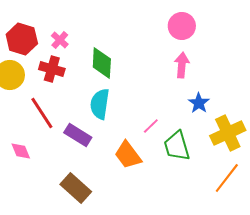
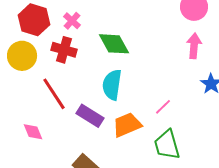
green diamond: (102, 63) -> (114, 44), turned -32
green trapezoid: (177, 146) -> (167, 145), moved
orange trapezoid: (128, 155) -> (127, 125), moved, turned 104

